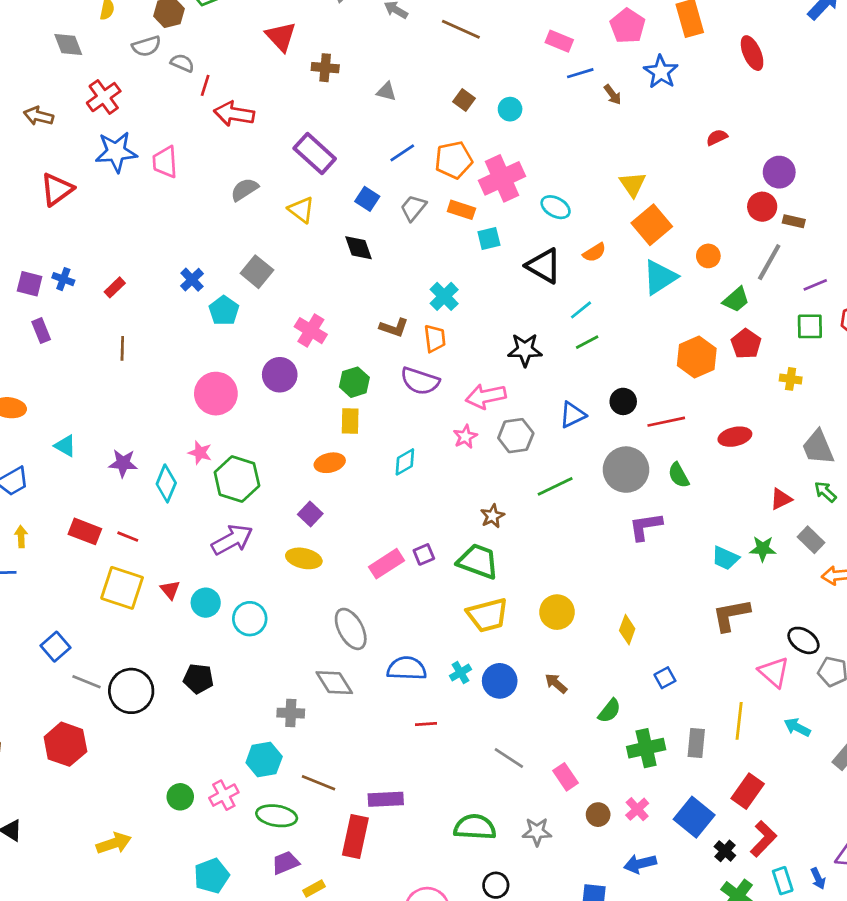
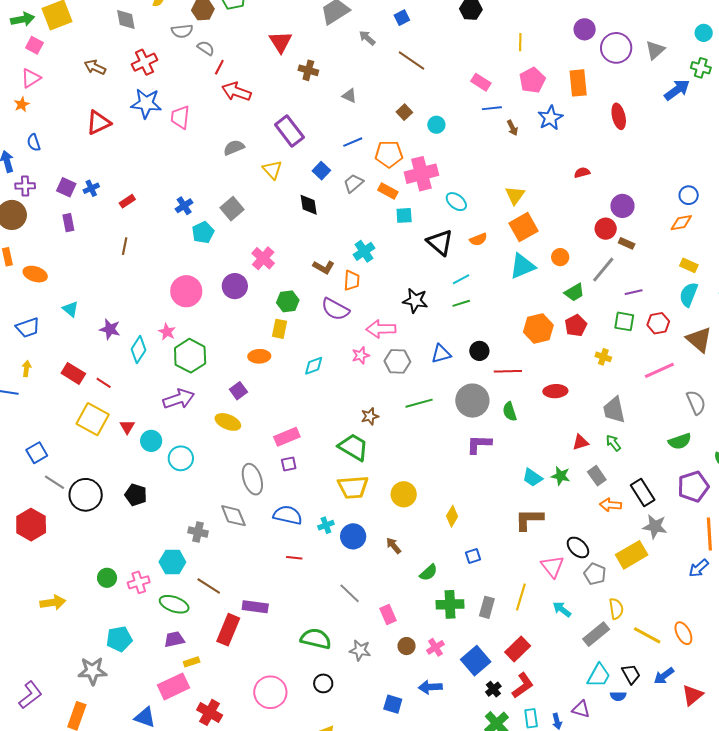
blue cross: (63, 279) -> (91, 188), turned 35
purple square: (424, 554) -> (289, 464), moved

